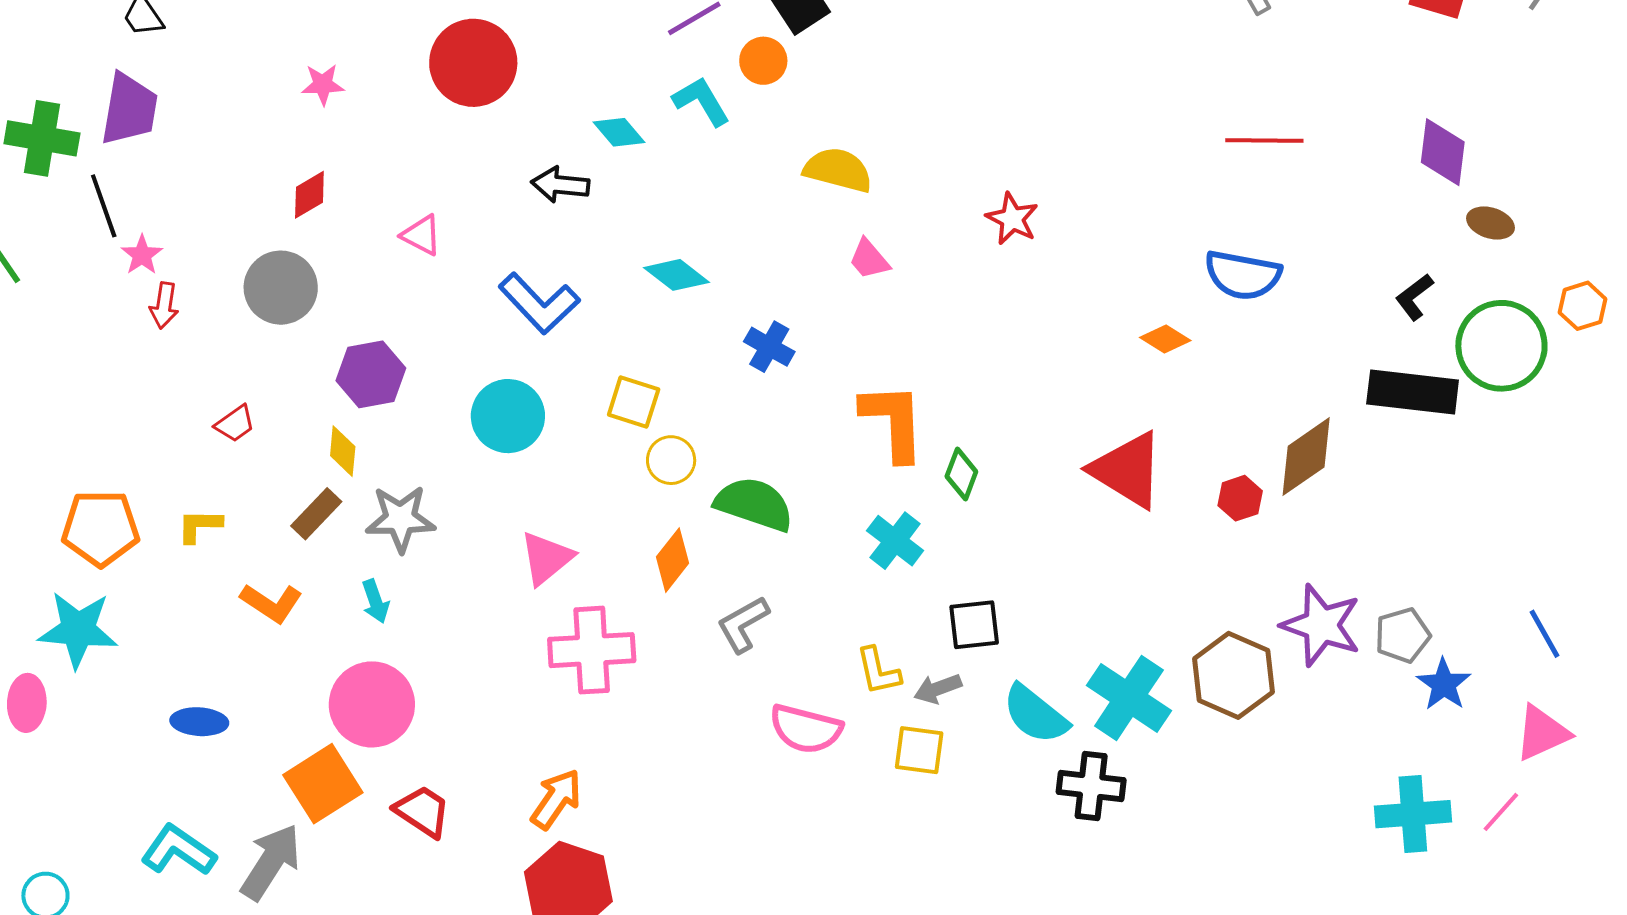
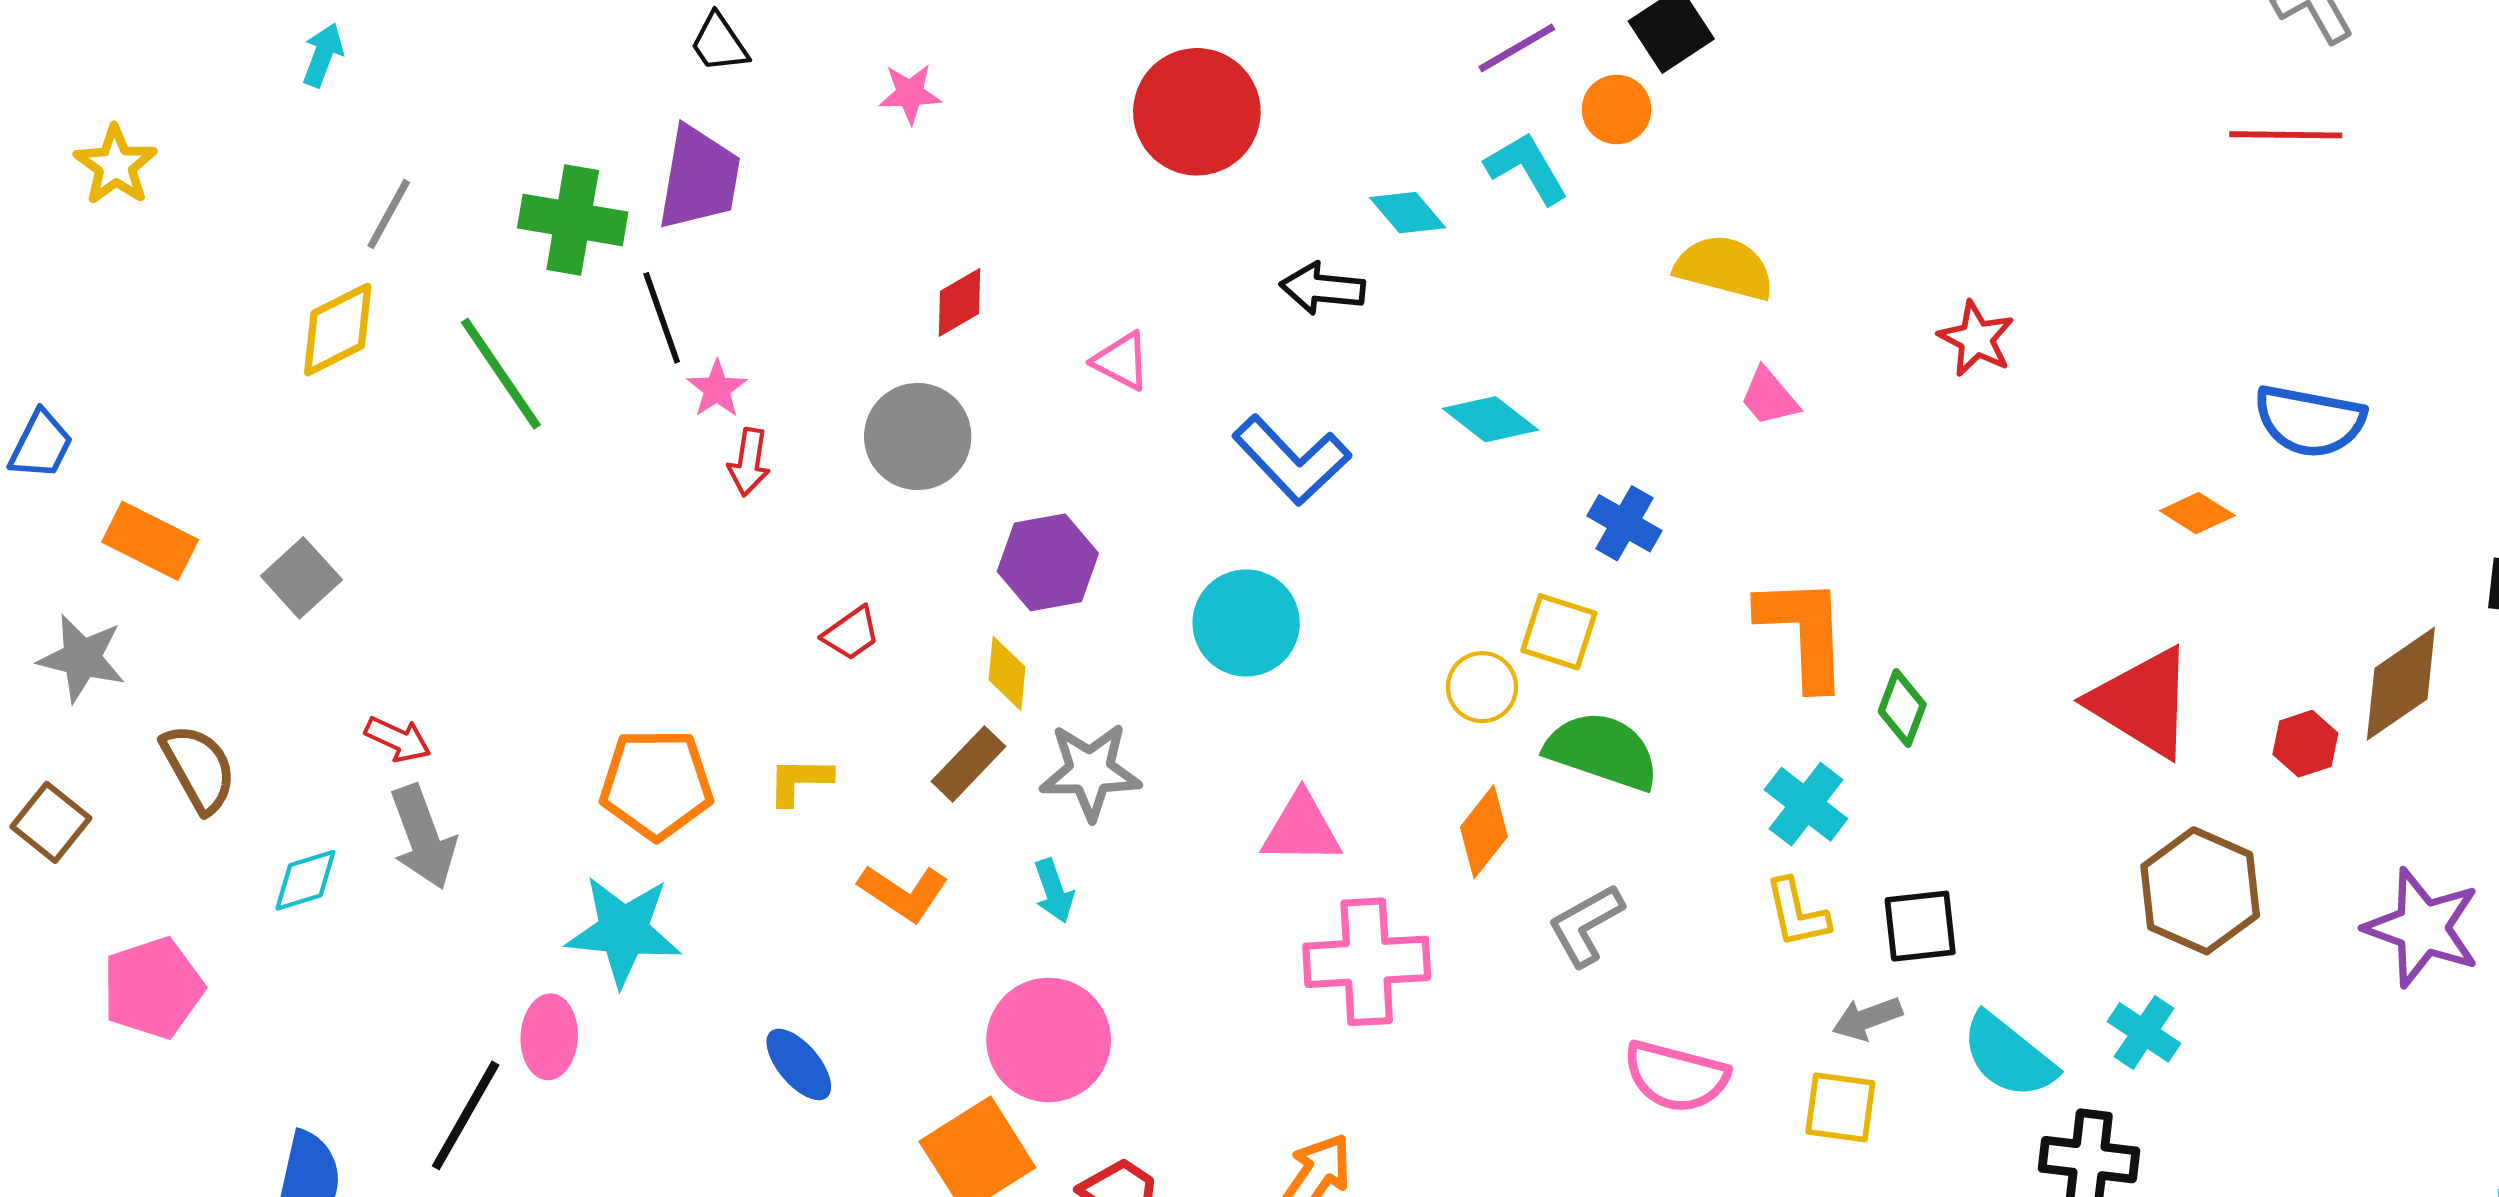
pink star: (323, 84) -> (910, 94), moved
red line: (1264, 140) -> (2286, 135), moved
yellow square: (634, 402) -> (1559, 632), moved
pink triangle: (546, 558) -> (1301, 829), turned 40
yellow L-shape: (878, 671) -> (1797, 913), moved
brown hexagon: (1233, 675) -> (2200, 891), moved
cyan cross: (1129, 698) -> (2144, 1032), size x0.6
blue ellipse: (199, 722) -> (799, 1064), turned 46

